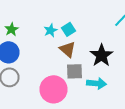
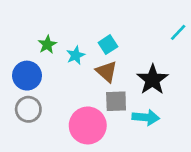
green star: (12, 29) -> (47, 45), moved
cyan star: (50, 30) -> (76, 55), moved

